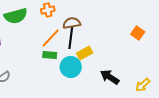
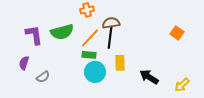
green semicircle: (16, 16) -> (62, 32), moved
yellow rectangle: (85, 53) -> (120, 63), moved, turned -63
cyan circle: (71, 67) -> (95, 72), moved

